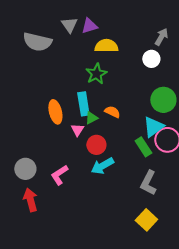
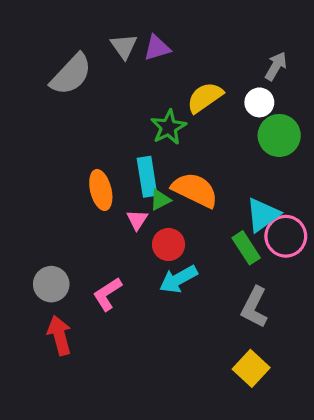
gray semicircle: (37, 42) -> (71, 74), turned -60
yellow semicircle: (106, 46) -> (205, 97), moved, turned -35
green circle: (163, 100) -> (279, 135), moved
orange semicircle: (112, 112) -> (195, 190), size x1.8

